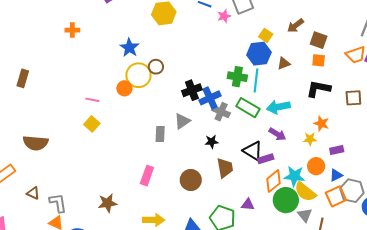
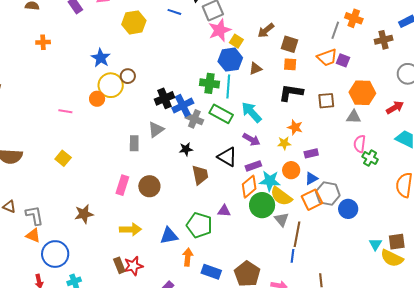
pink star: (224, 16) -> (220, 30), moved, size x1.6
cyan arrow: (278, 107) -> (251, 112), turned 60
yellow square: (92, 124) -> (63, 158), moved
purple rectangle: (266, 159) -> (253, 166), moved
brown circle: (191, 180) -> (149, 186), moved

